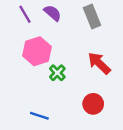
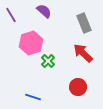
purple line: (25, 14) -> (11, 15), moved
gray rectangle: (92, 17) -> (84, 23), moved

